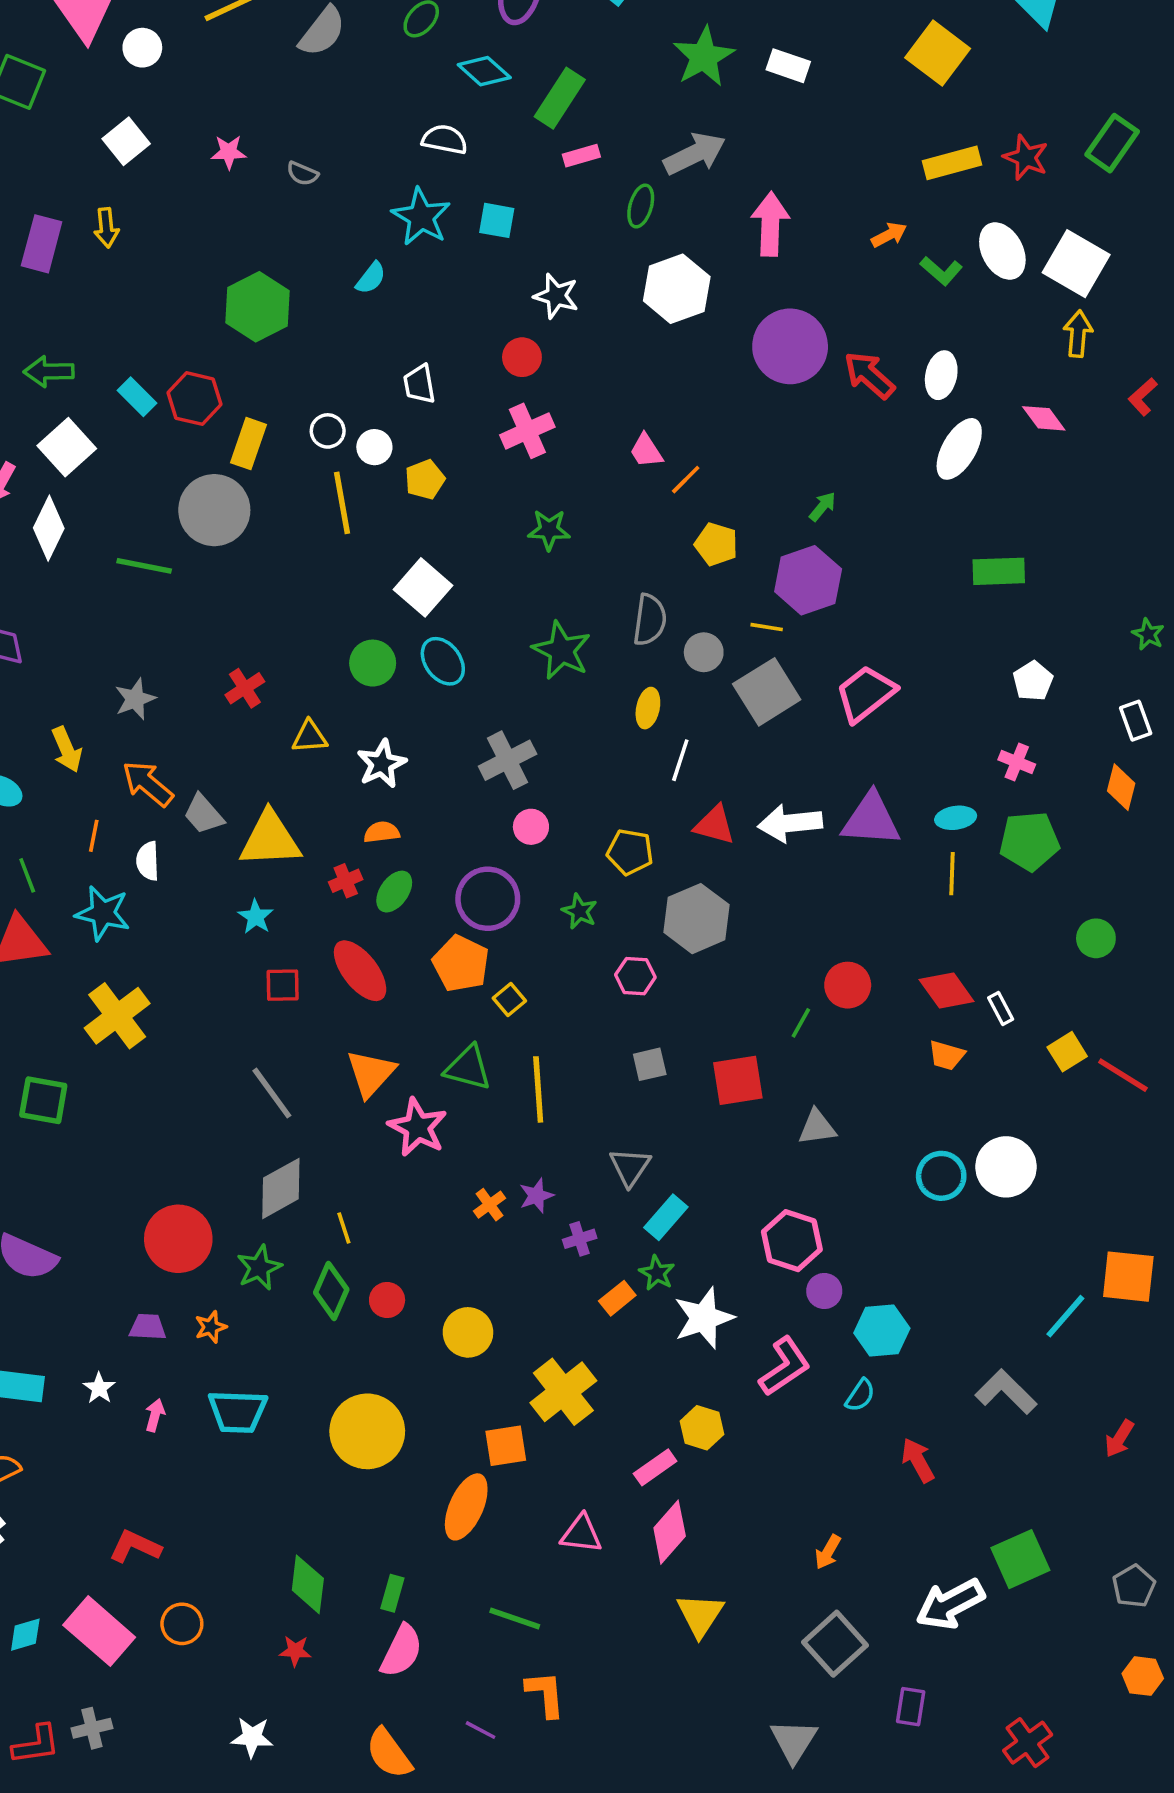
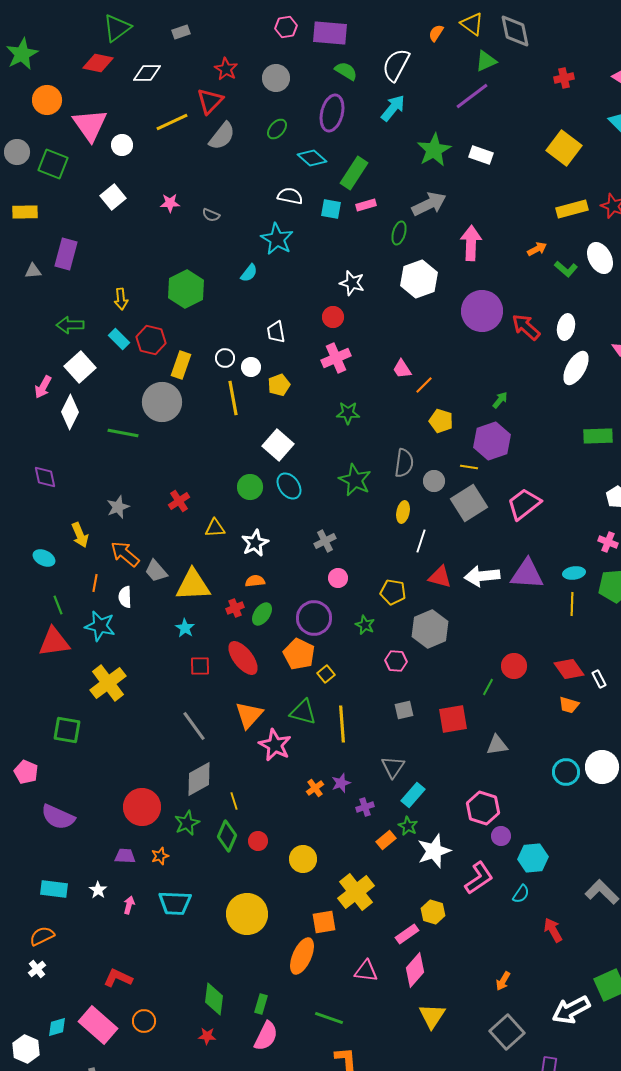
cyan square: (497, 220) -> (331, 209), moved
yellow arrow: (106, 228) -> (121, 299), moved
gray cross: (508, 760) -> (325, 541), size x0.7

